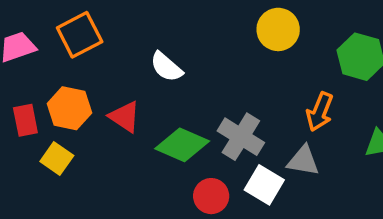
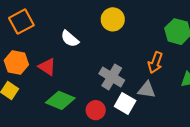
yellow circle: (278, 29) -> (113, 19), moved
green diamond: (182, 145) -> (60, 100), moved

